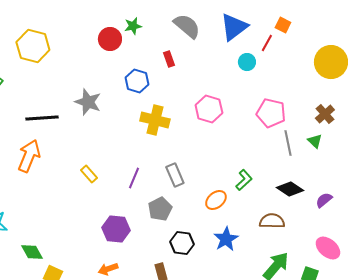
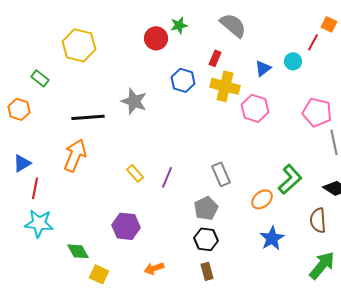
blue triangle: (234, 27) -> (263, 68), moved, size x0.6
red rectangle: (169, 59) -> (215, 58), turned 42
yellow cross: (155, 120) -> (225, 86), moved
purple line: (134, 178) -> (167, 177), moved
green L-shape: (244, 180) -> (290, 179), size x1.4
brown semicircle: (272, 221) -> (318, 220), turned -95
purple hexagon: (116, 229) -> (126, 226), moved
black hexagon: (182, 243) -> (206, 239), moved

